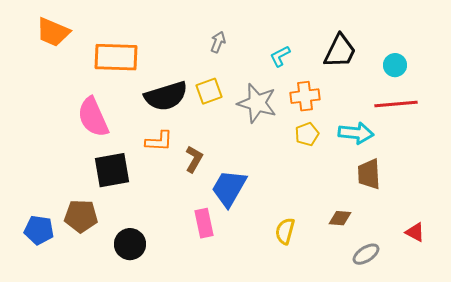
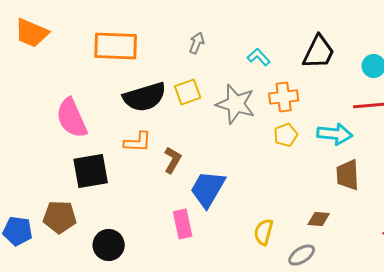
cyan L-shape: (280, 56) -> (259, 57), turned 75
orange rectangle: (116, 57) -> (116, 46), moved
gray ellipse: (366, 254) -> (302, 255), moved

